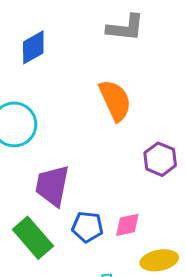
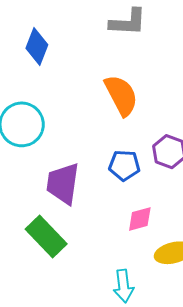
blue diamond: (33, 47) -> (37, 47), turned -36
blue pentagon: (87, 227) -> (124, 165), moved

